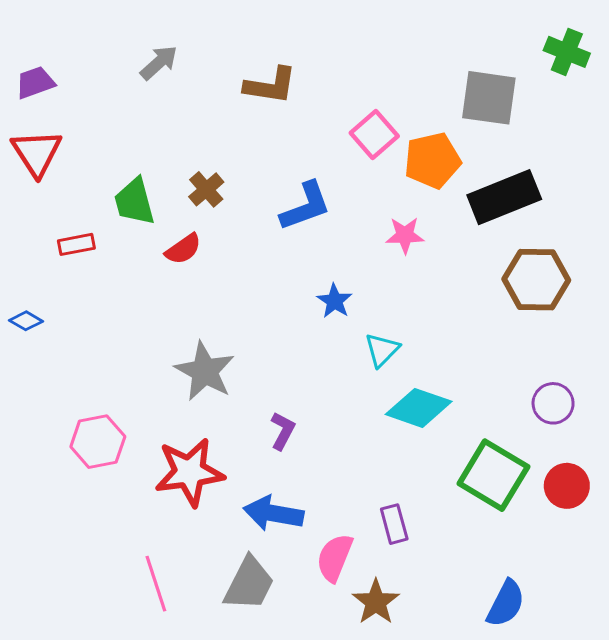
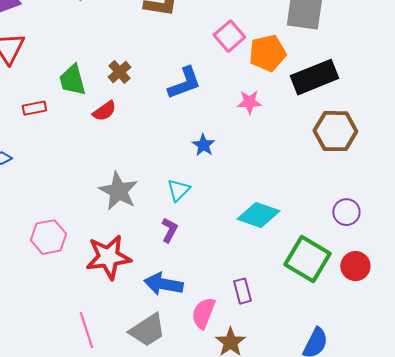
cyan triangle: (382, 350) -> (178, 190), moved
gray trapezoid: (249, 584) -> (147, 330), turned 30

